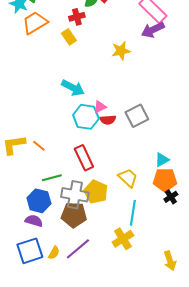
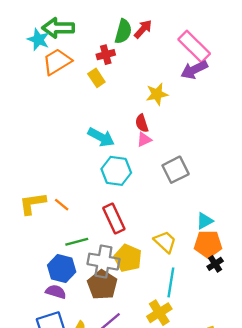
pink triangle: (100, 107) -> (144, 139), moved
red semicircle: (108, 120) -> (142, 123), moved, turned 77
brown pentagon: (74, 215) -> (102, 285), turned 30

